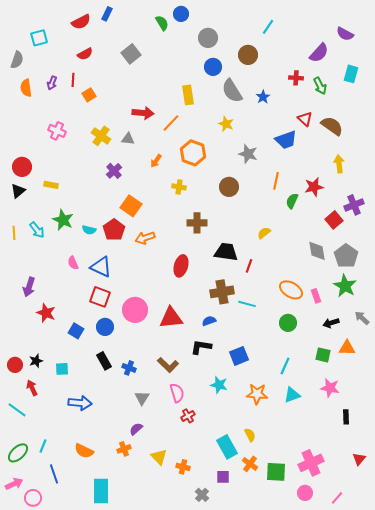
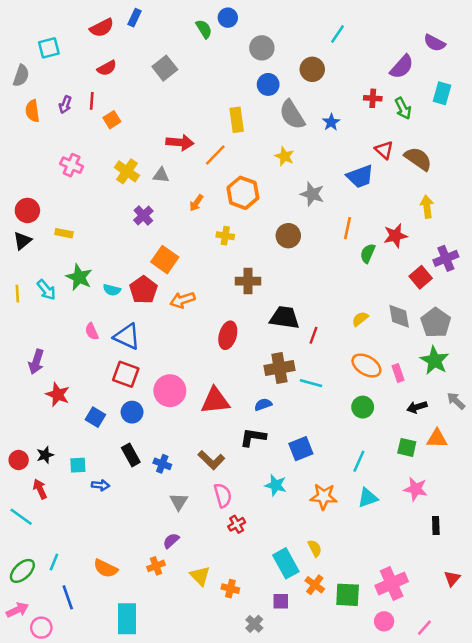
yellow semicircle: (264, 233) -> (360, 319), moved
blue arrow: (80, 403) -> (101, 485), moved, size x0.6

